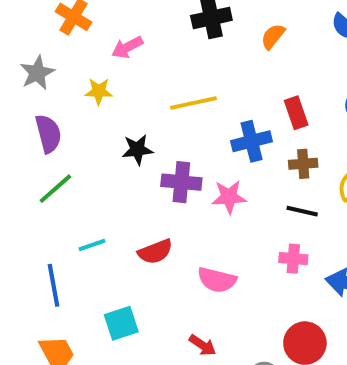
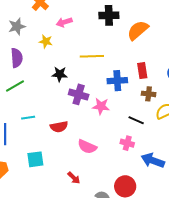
orange semicircle: (273, 36) -> (138, 30), size x1.6
brown cross: (303, 164) -> (149, 94), moved

